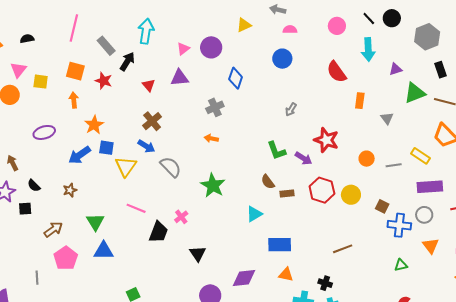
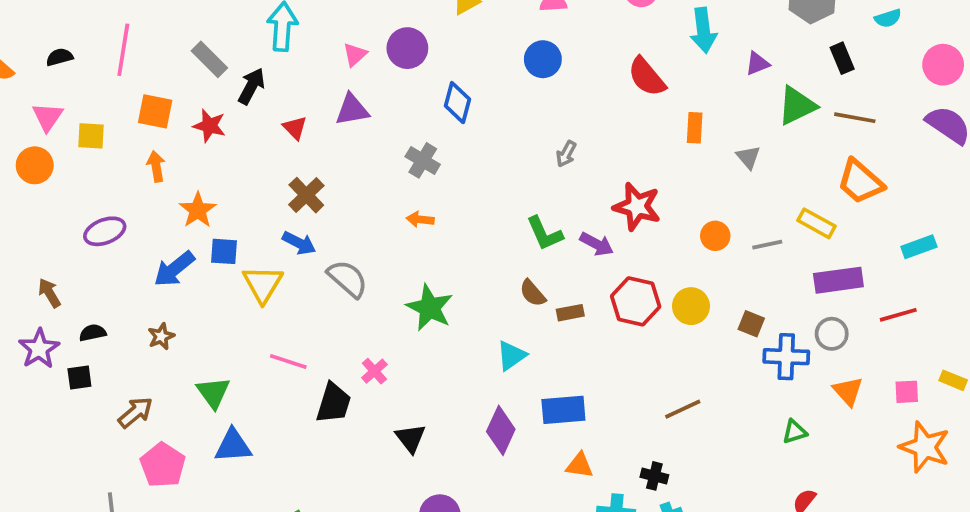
pink line: (74, 28) -> (123, 50), moved
gray cross: (215, 107) -> (423, 160), turned -30
black semicircle: (34, 186) -> (93, 333), turned 128
purple diamond: (244, 278) -> (501, 430), moved, turned -55

